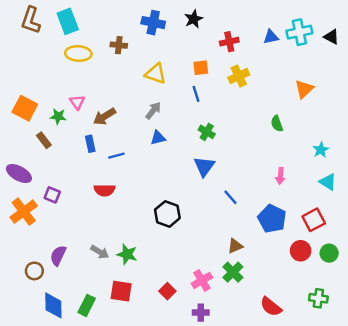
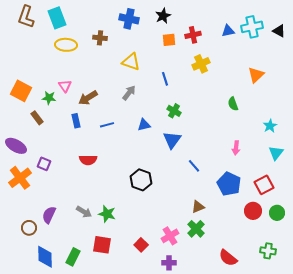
orange square: (201, 68) -> (169, 40), moved
blue triangle: (158, 138) -> (144, 125), moved
blue line: (116, 156) -> (107, 125), moved
cyan triangle: (328, 182) -> (276, 153), turned 35

